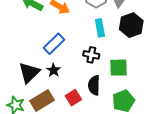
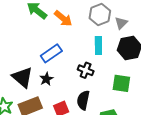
green square: (118, 68) -> (121, 83), moved
black triangle: (29, 73) -> (22, 77), turned -45

